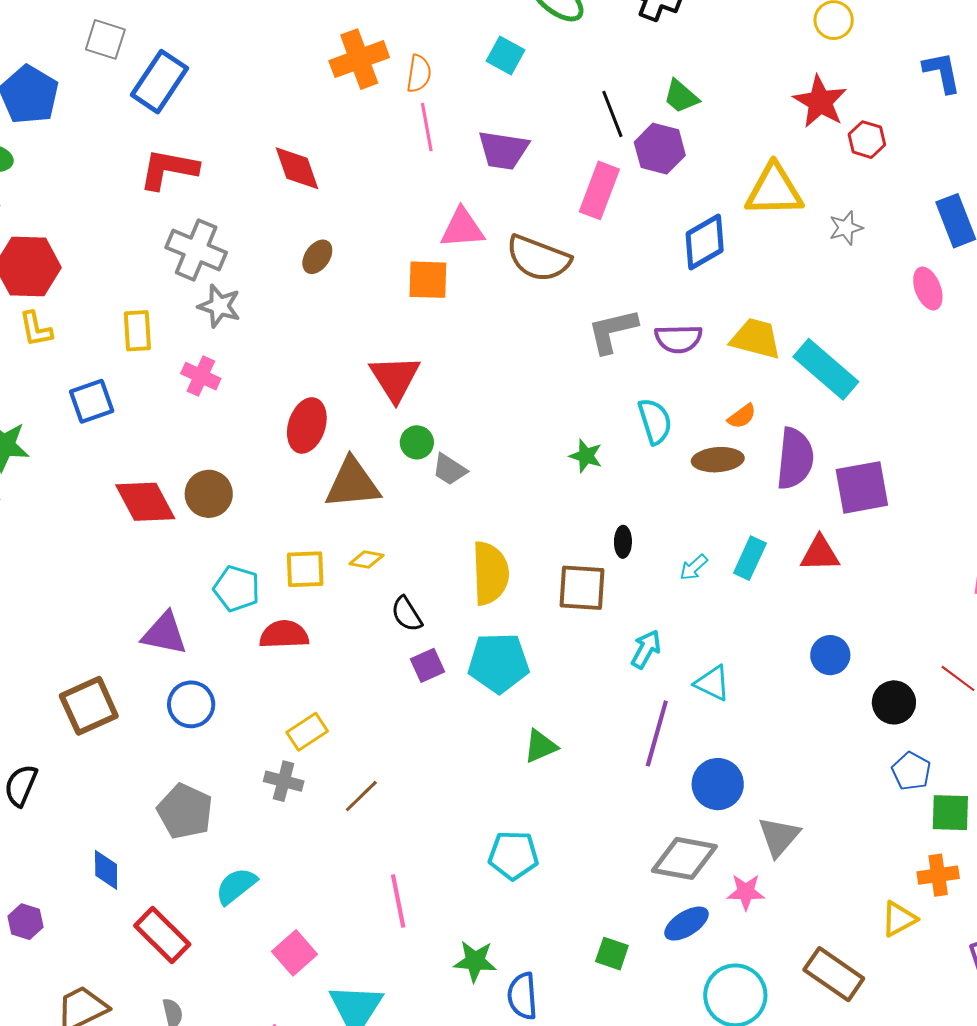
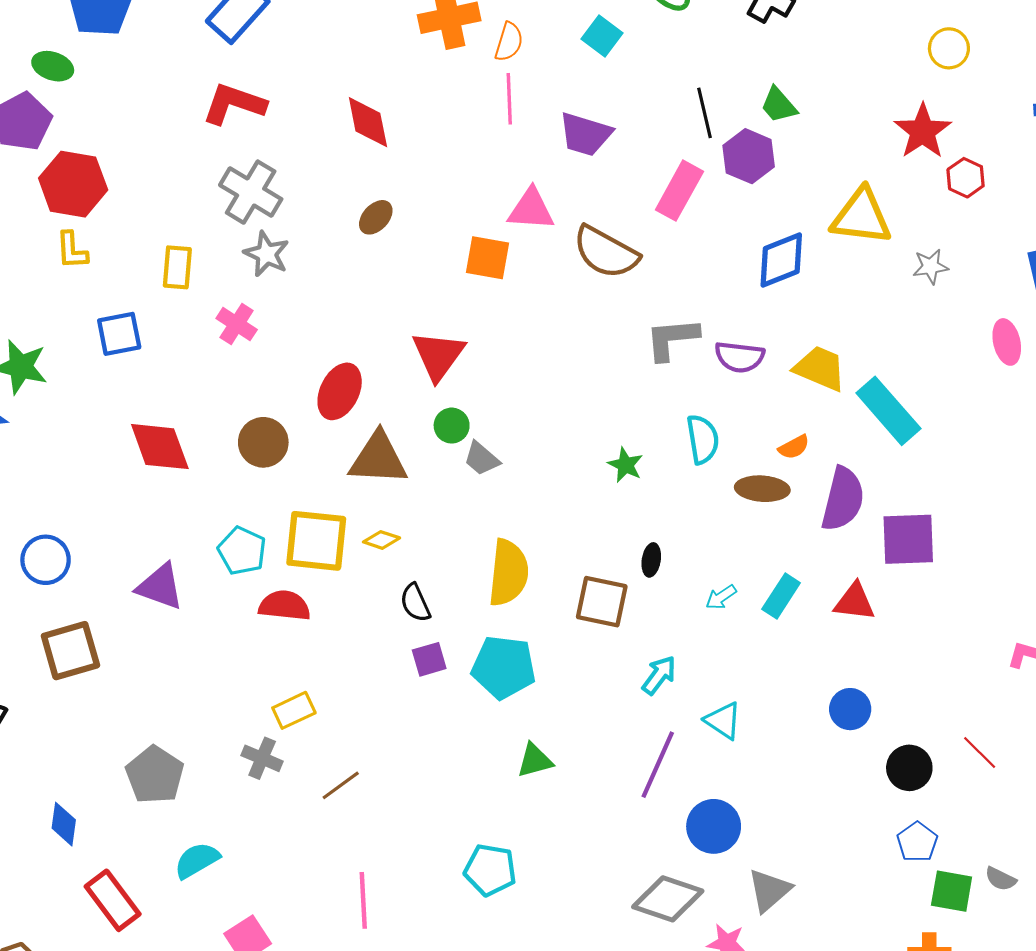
brown circle: (209, 494) -> (263, 442), moved
yellow square: (305, 569) -> (316, 541), size x1.5
blue circle: (191, 704) -> (46, 560), moved

